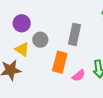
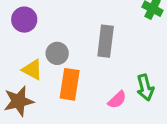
purple circle: (22, 23) -> (24, 20), moved
orange rectangle: (60, 62) -> (70, 84), moved

